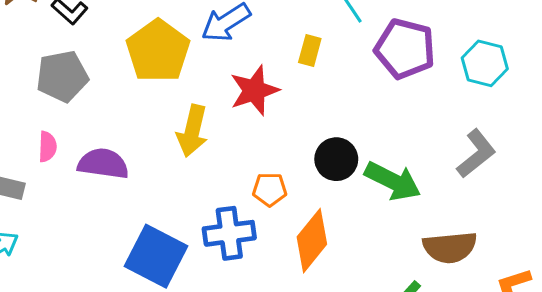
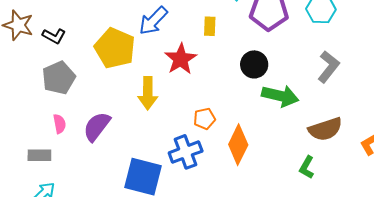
black circle: (336, 159) -> (254, 64), moved
purple semicircle: (103, 164) -> (97, 126), turned -48

